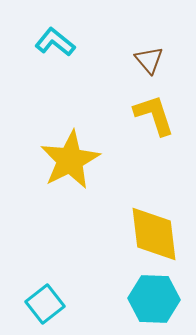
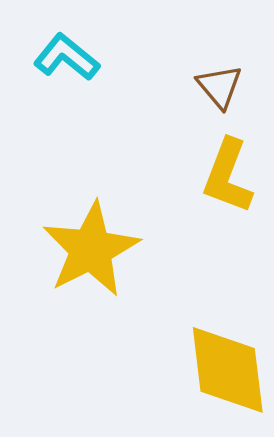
yellow L-shape: (154, 115) -> (228, 176), turned -141

